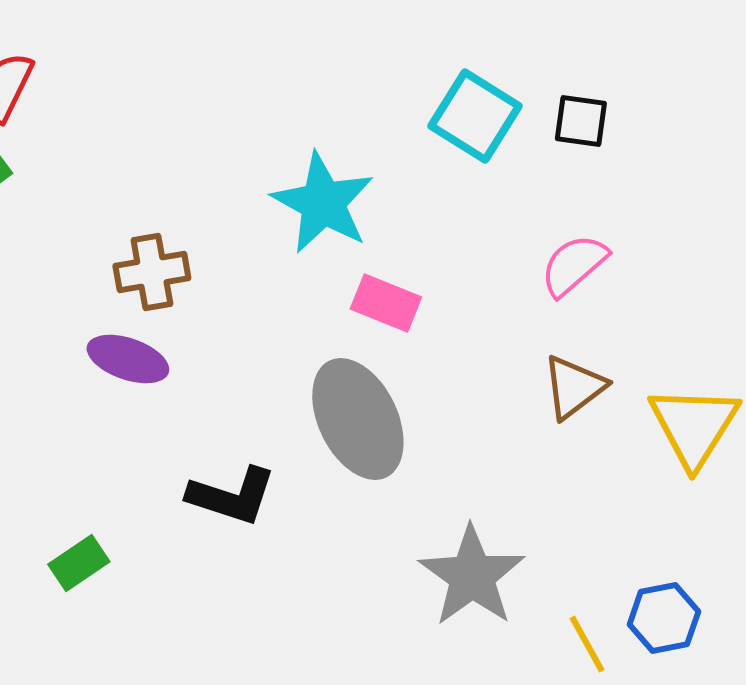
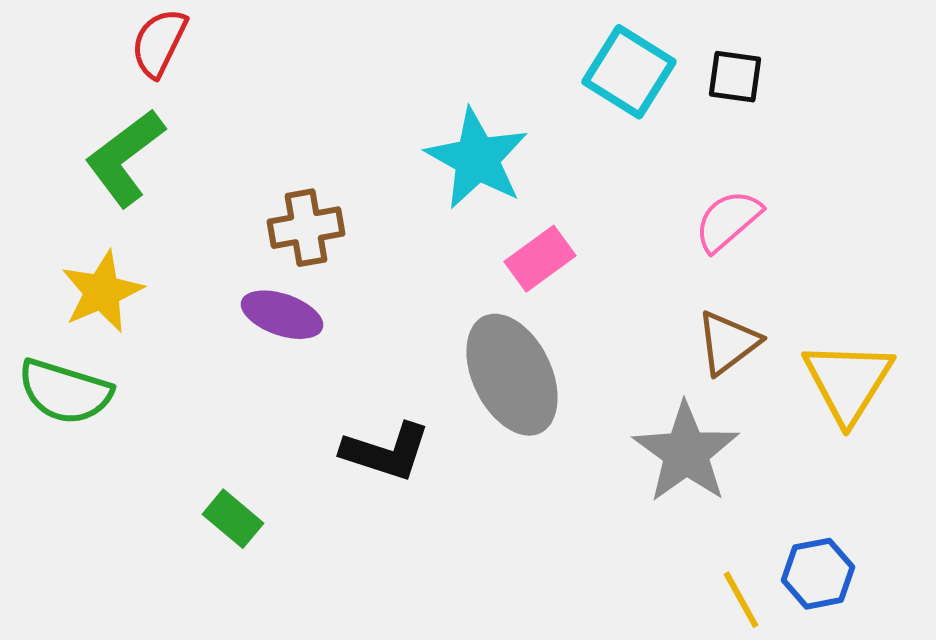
pink rectangle: (386, 303) -> (540, 259), turned -58
green rectangle: (79, 563) -> (233, 519), turned 74
gray star: (472, 576) -> (686, 453), moved

